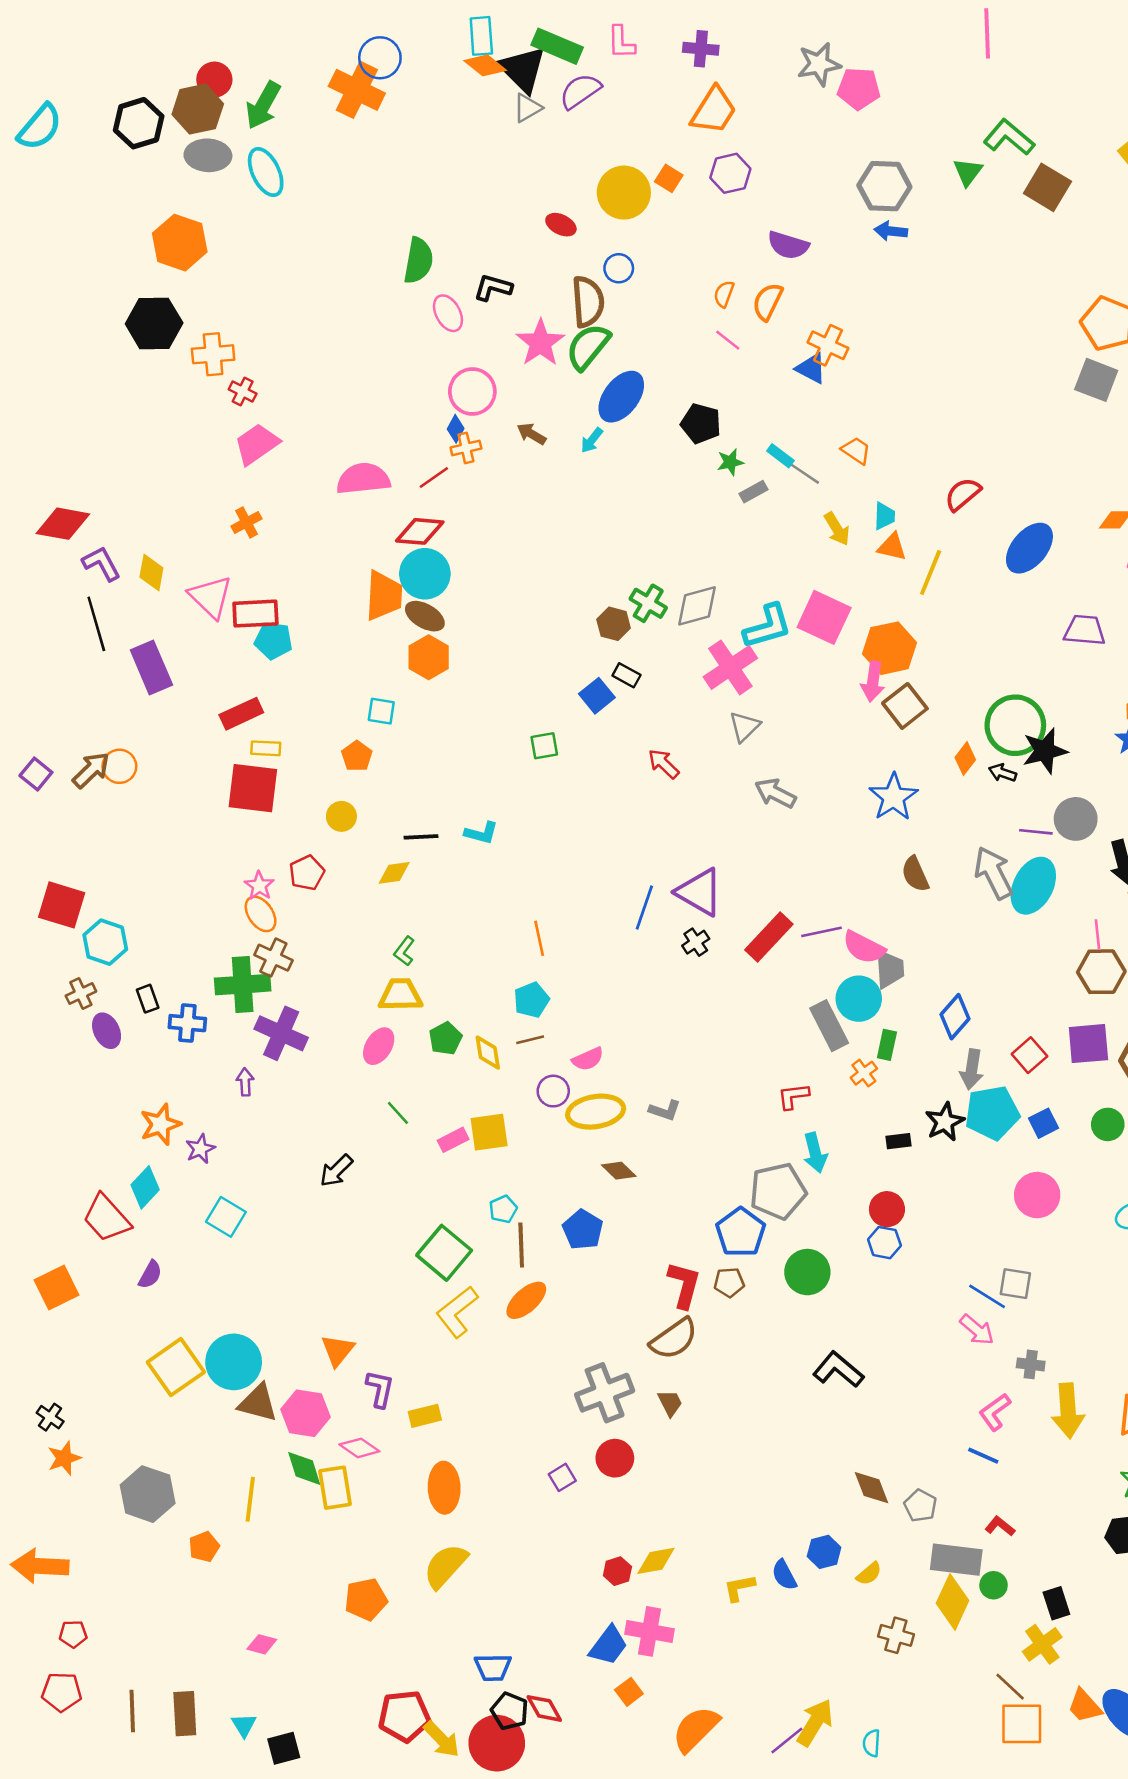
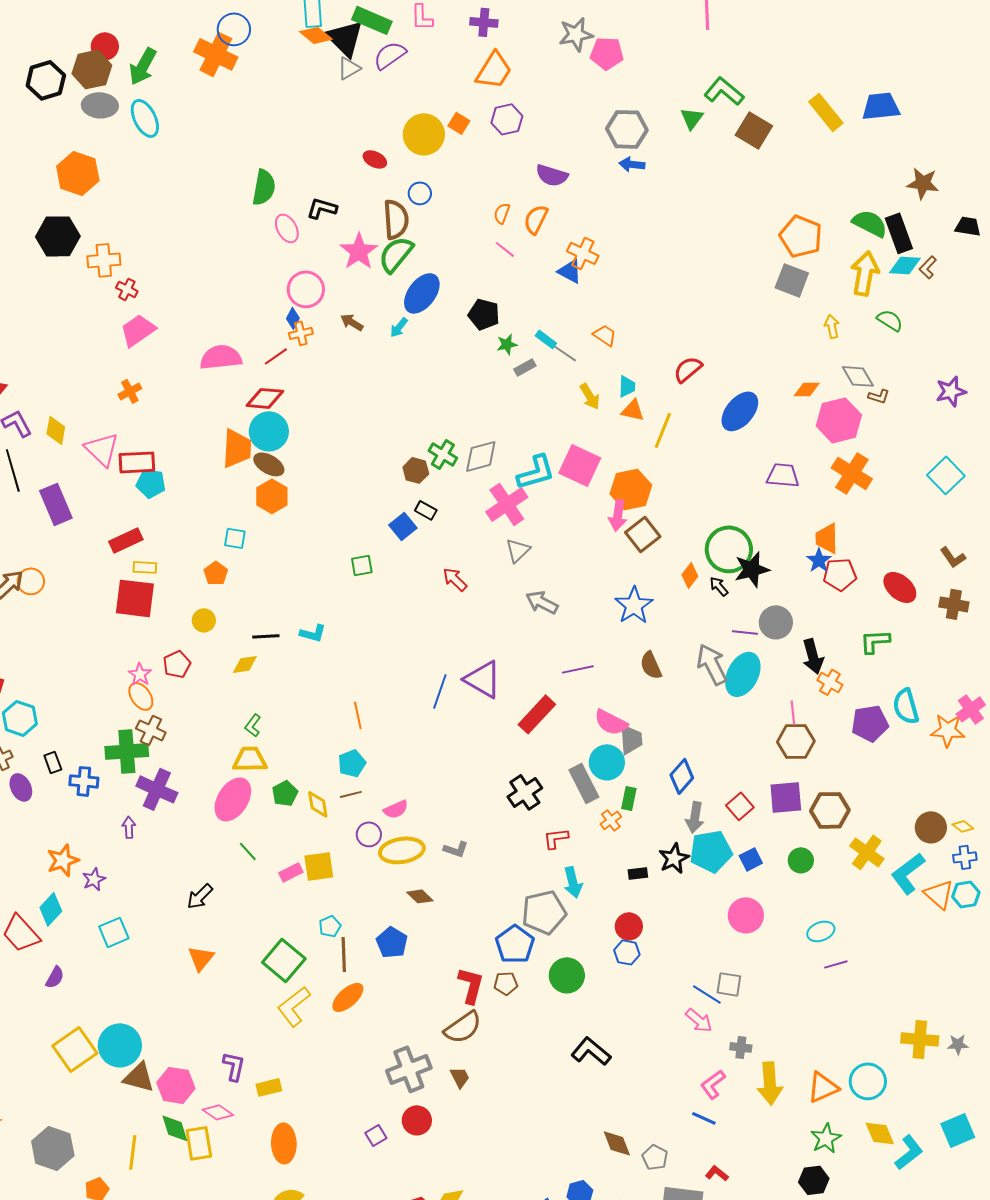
black arrow: (1002, 773) -> (719, 586), turned 30
purple line: (822, 932) -> (578, 669), moved
black cross: (696, 942) -> (525, 792), moved, size x1.6
pink ellipse: (379, 1046) -> (233, 799), size x1.5
cyan square: (226, 1217) -> (114, 932), turned 36
orange triangle: (338, 1350) -> (201, 958), moved

